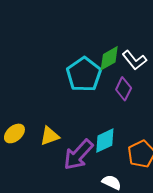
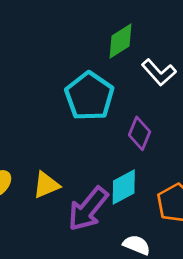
green diamond: (109, 58) -> (121, 41), moved
purple diamond: (124, 89) -> (140, 133), moved

